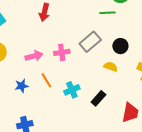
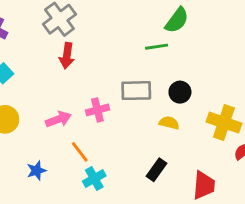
gray rectangle: (90, 42) -> (136, 91), turned 45
blue star: (22, 86) -> (36, 171), moved
cyan cross: (72, 90) -> (94, 178), moved

